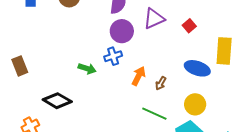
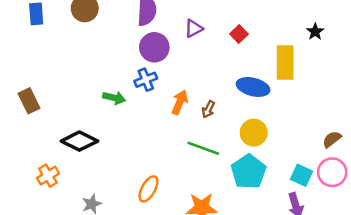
purple triangle: (154, 19) -> (194, 28), size x0.7

